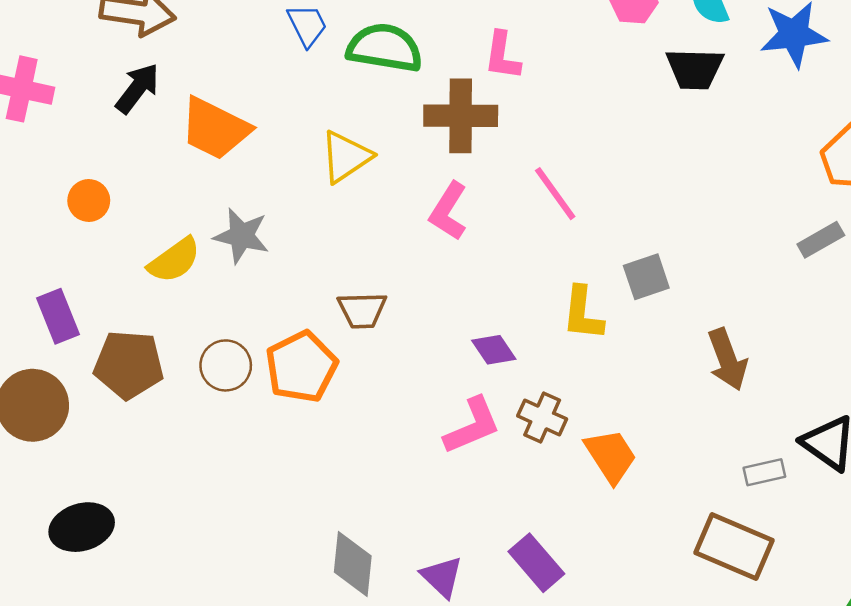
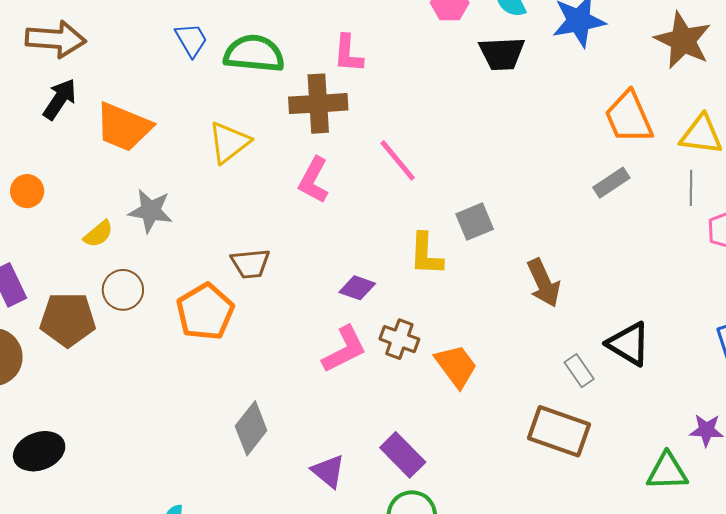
yellow semicircle: (174, 260) -> (98, 234), size x0.7
purple diamond: (494, 350) -> (357, 288), turned -33
brown circle: (226, 365) -> (123, 290), moved
gray rectangle: (764, 472) -> (579, 371), turned 72
gray diamond: (353, 564) -> (251, 428), moved, turned 36

